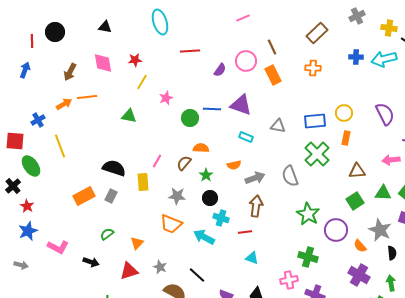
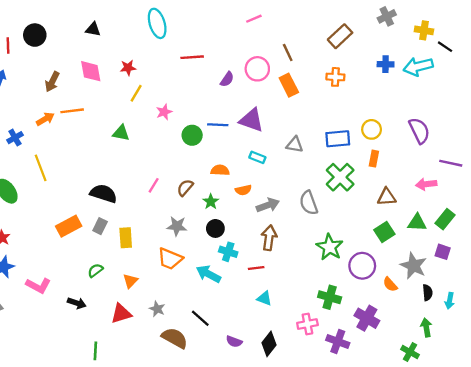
orange semicircle: (201, 148) -> (220, 170), moved
yellow rectangle: (143, 182) -> (126, 238), moved
purple cross: (359, 275) -> (367, 318), moved

